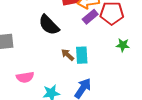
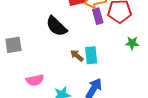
purple rectangle: (90, 17) -> (98, 16), turned -63

